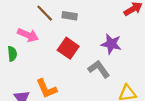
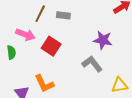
brown line: (45, 13) -> (40, 14), turned 72
red square: (68, 48) -> (51, 46), moved

